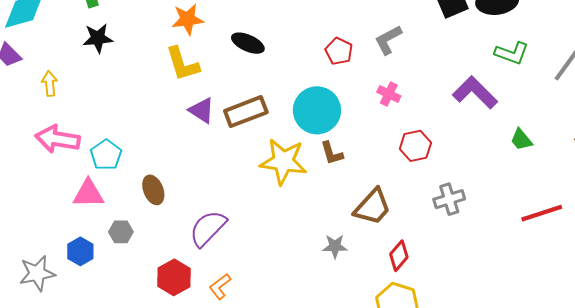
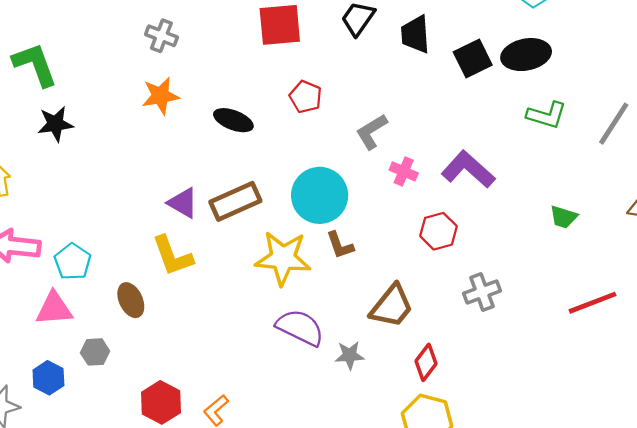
gray L-shape: (388, 40) -> (372, 132), moved
red pentagon: (339, 51) -> (306, 97), moved
yellow L-shape: (182, 64) -> (172, 256), moved
purple L-shape: (475, 92) -> (468, 169), moved
green trapezoid: (521, 140) -> (564, 217), turned -30
purple semicircle: (208, 228) -> (300, 328), moved, turned 75

